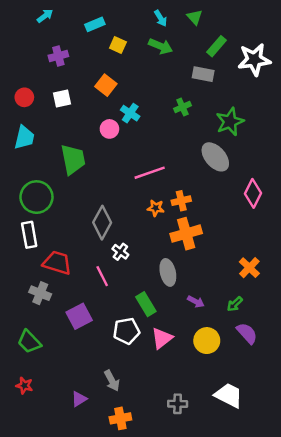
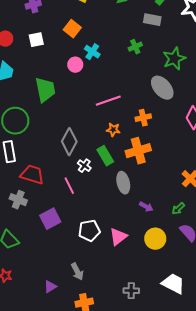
orange cross: (181, 201) -> (143, 118), moved
green rectangle: (146, 304) -> (105, 156), moved

